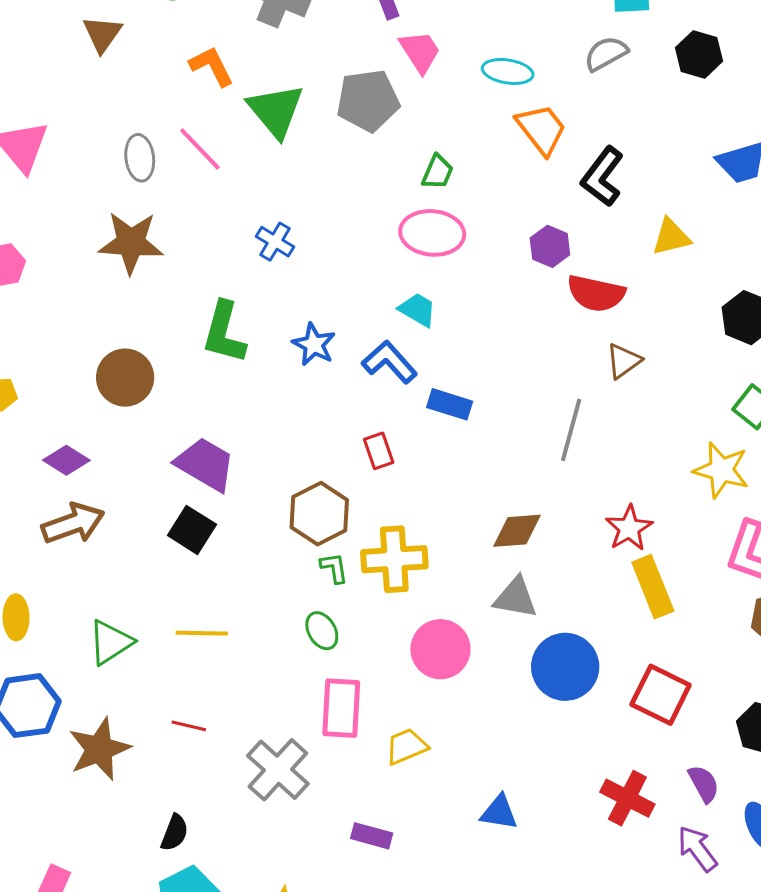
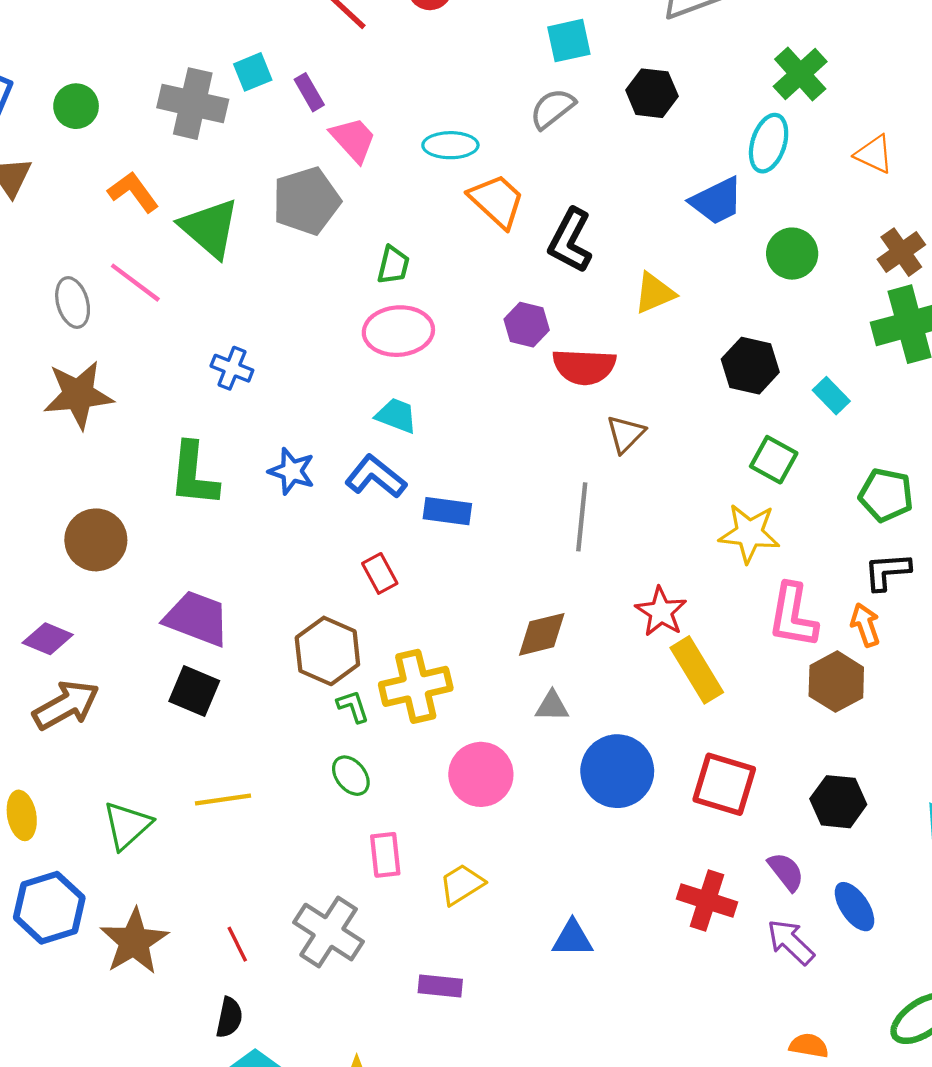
gray triangle: (516, 598) -> (552, 706), size x0.7
pink rectangle: (341, 708) -> (385, 855), size x0.7
red line: (189, 726) -> (237, 944), moved, turned 60

